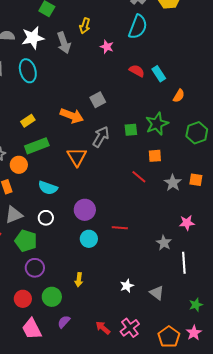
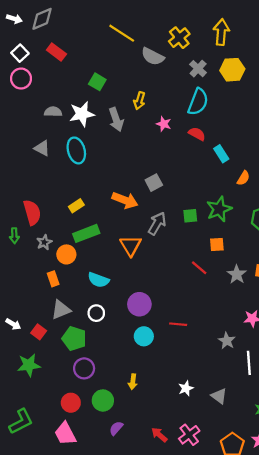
red semicircle: (137, 71) -> (197, 134), moved
pink trapezoid: (32, 329) -> (65, 434), moved

